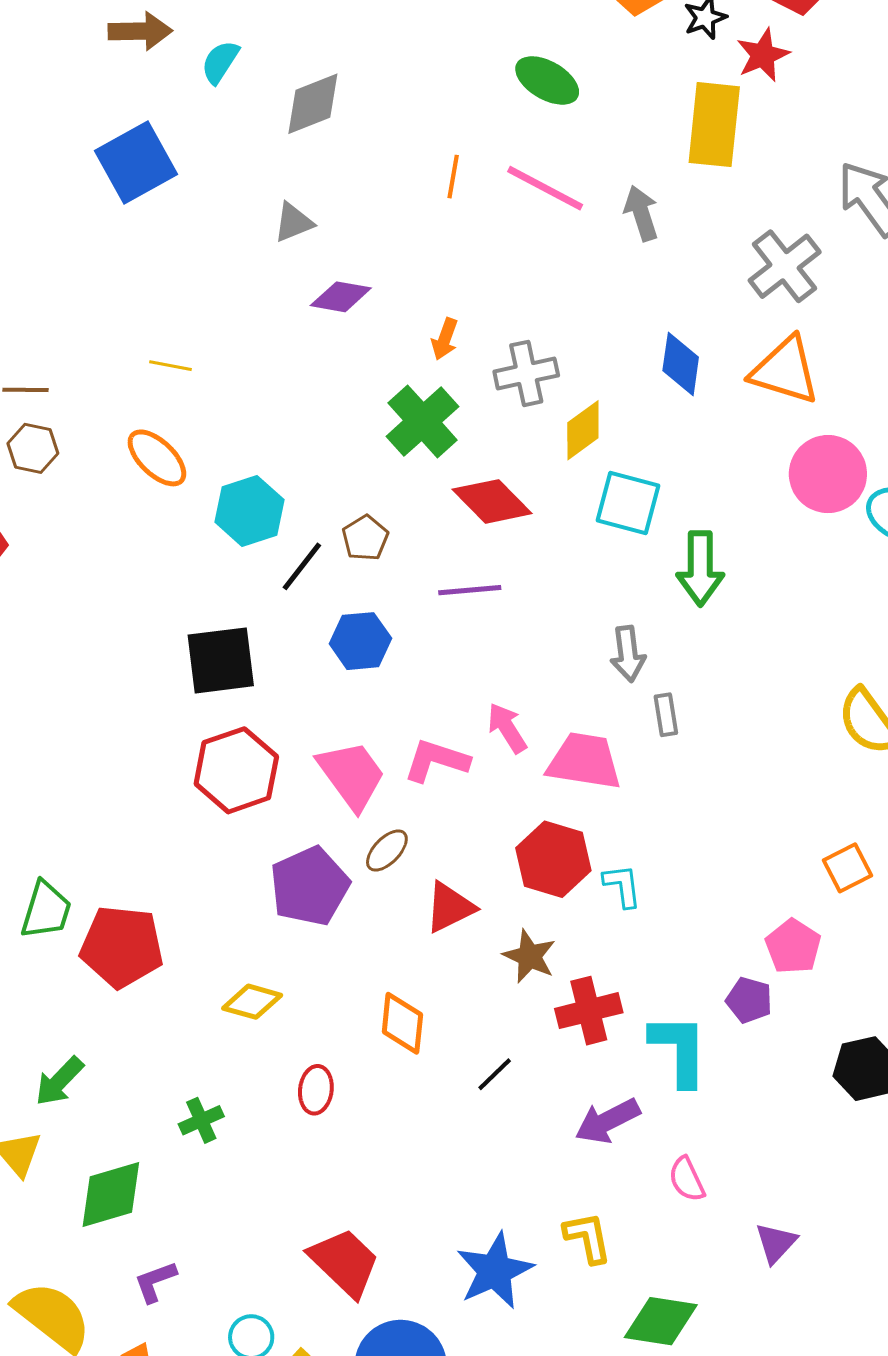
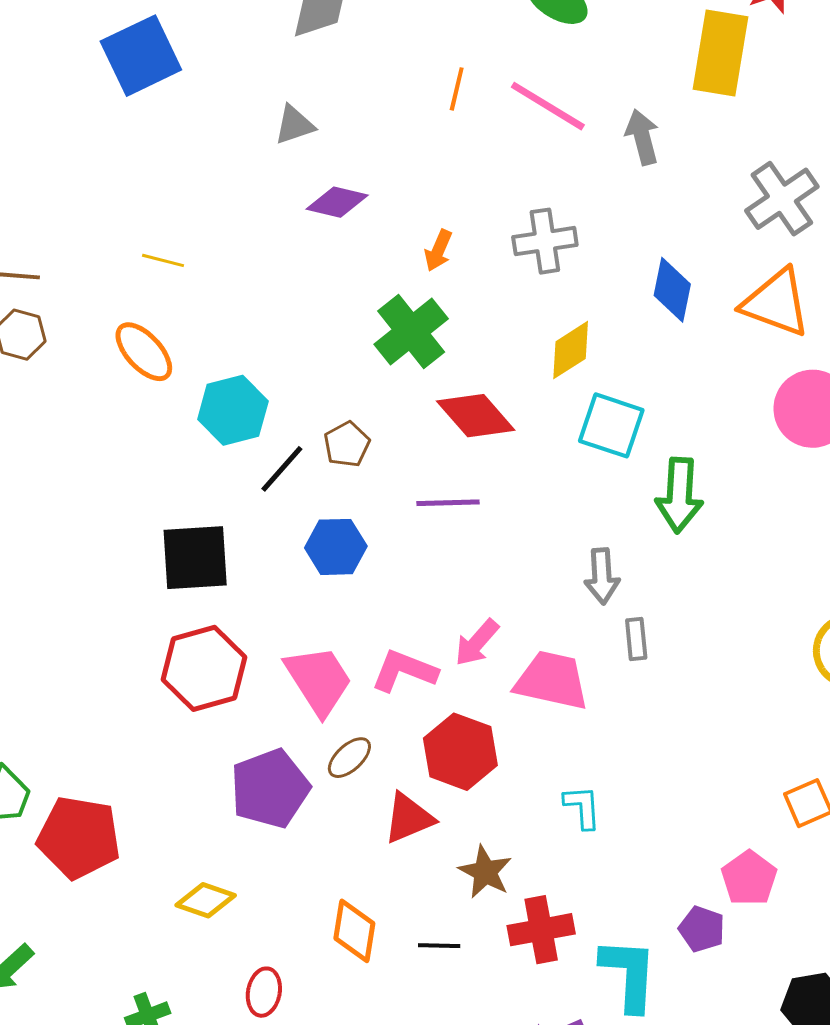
gray cross: (526, 373) -> (545, 241), moved
pink arrow: (507, 728) -> (477, 643), turned -110
red hexagon: (553, 859) -> (460, 752), moved
black line: (495, 1074) -> (439, 946), moved, turned 42

